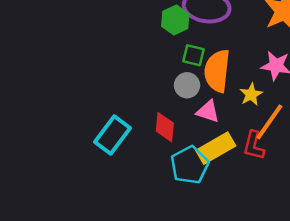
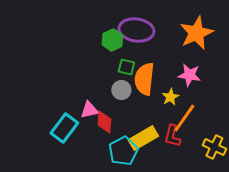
pink triangle: (208, 111) -> (89, 110), moved, turned -30

